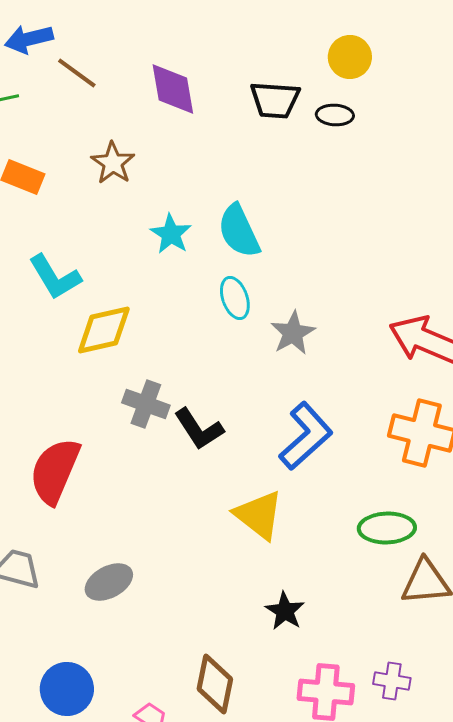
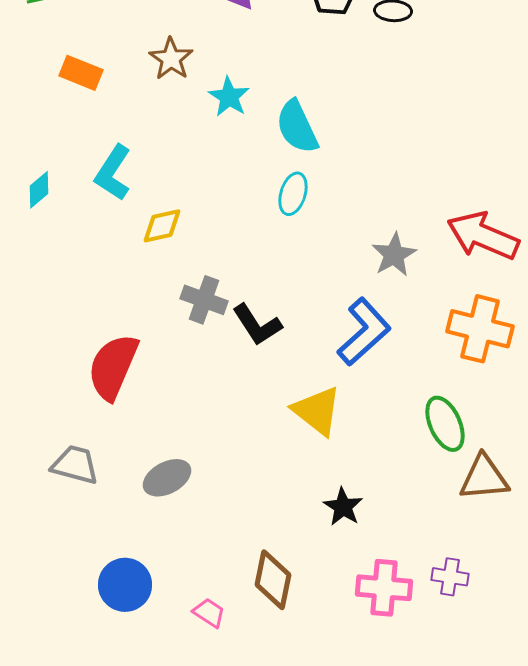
cyan star: (171, 234) -> (229, 97), moved
cyan L-shape: (55, 277) -> (113, 173), turned 64
cyan ellipse: (235, 298) -> (293, 194), turned 36
yellow diamond: (104, 330) -> (162, 226), size x0.7
gray star: (293, 333) -> (394, 255), moved
green ellipse: (387, 528) -> (445, 424), turned 68

